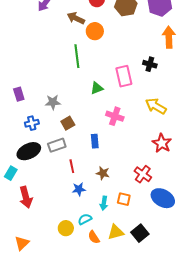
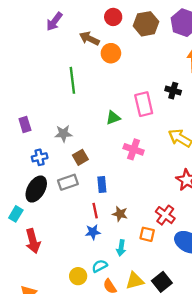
green line: (77, 56) -> (72, 80), moved
blue rectangle: (95, 141) -> (102, 184), moved
black ellipse: (29, 151) -> (36, 189), turned -35
red line: (72, 166) -> (95, 211), moved
orange square: (124, 199) -> (147, 234), moved

